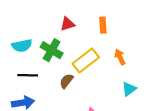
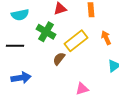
cyan semicircle: (22, 46) -> (20, 15), moved
black line: (28, 75) -> (15, 46), moved

